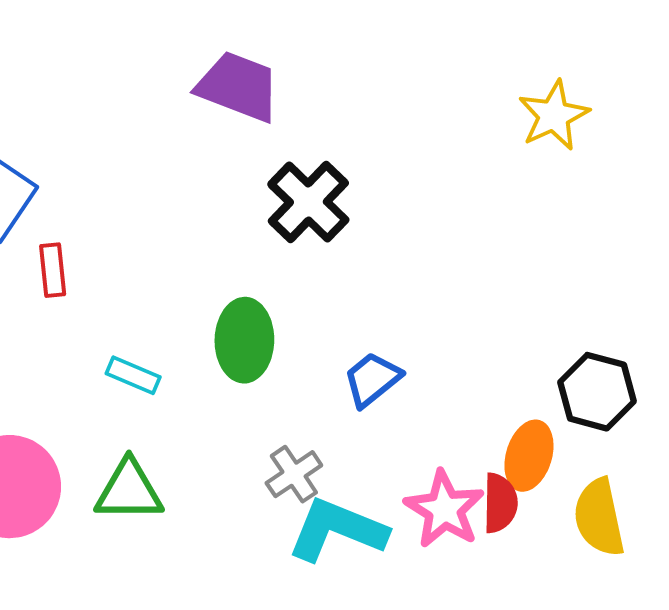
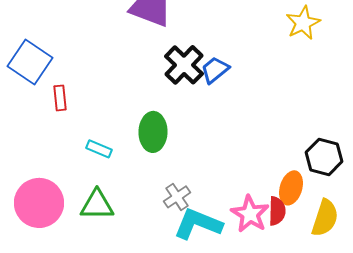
blue trapezoid: (372, 379) -> (215, 70), moved
yellow semicircle: (599, 517) -> (325, 218), turned -150

